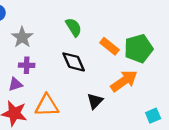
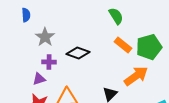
green semicircle: (74, 27) -> (116, 16), moved
black diamond: (74, 62) -> (78, 53), moved, turned -45

